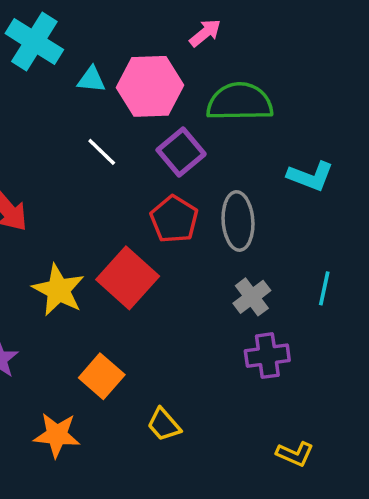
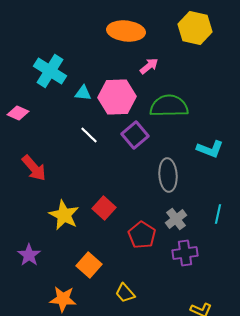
red pentagon: (174, 219) -> (142, 235), moved
red square: (128, 278) -> (104, 208), size x0.7

